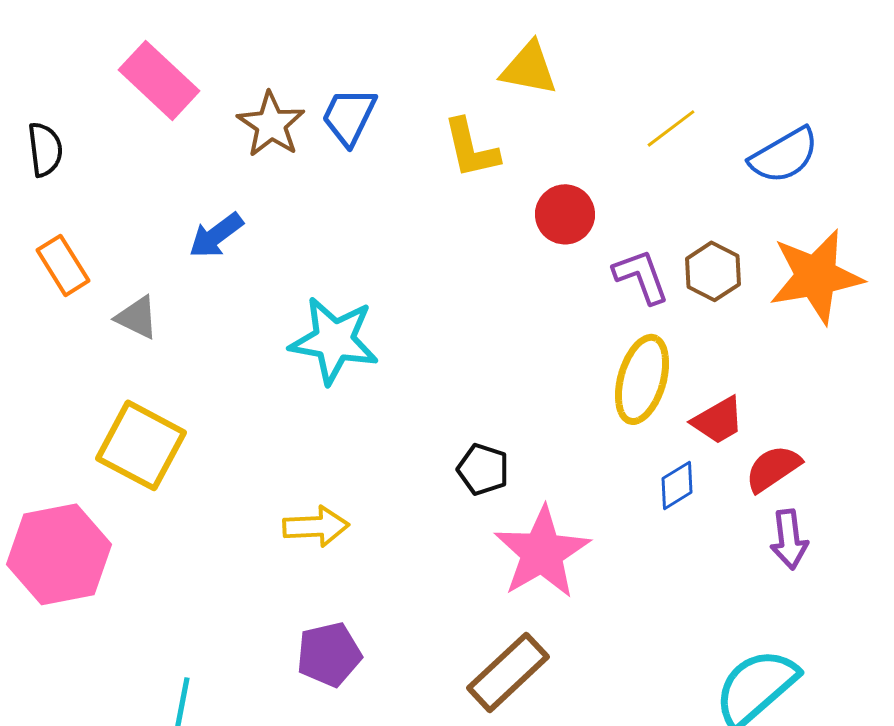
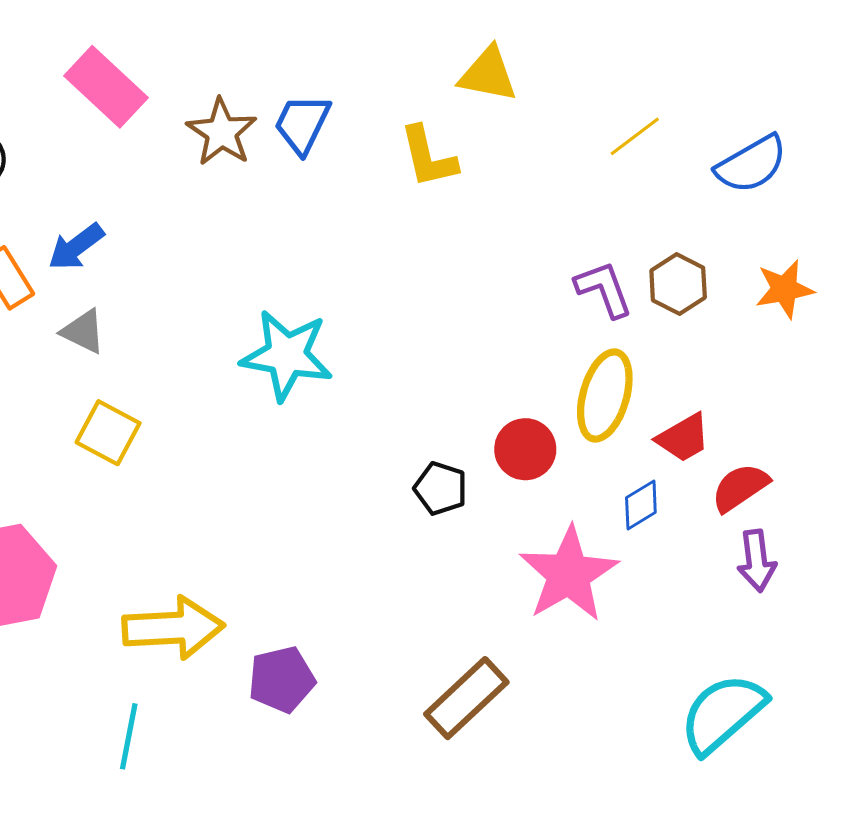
red circle: (565, 214) -> (525, 449), moved
blue arrow: (216, 235) -> (76, 247), moved
orange star: (816, 276) -> (784, 289), size x0.6
yellow square: (141, 445) -> (108, 433), moved, size x0.7
yellow arrow: (316, 526) -> (173, 628), moved, size x1.5
pink star: (542, 552) -> (569, 574), moved

